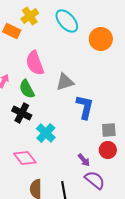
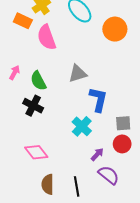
pink semicircle: (35, 63) -> (47, 37), moved
cyan cross: (46, 133) -> (82, 126), moved
purple arrow: (84, 160) -> (97, 154), turned -96

